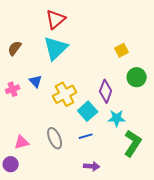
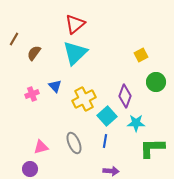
blue line: (86, 136) -> (105, 141), turned -64
green L-shape: (133, 143) -> (152, 148), turned -124

